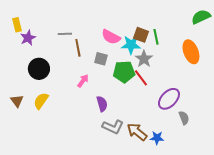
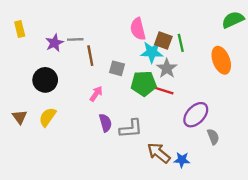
pink semicircle: (111, 37) -> (138, 29), moved, turned 48
purple star: (28, 38) -> (54, 43), moved
red line: (141, 78) -> (163, 90), turned -36
purple semicircle: (102, 104) -> (105, 123), moved
gray L-shape: (113, 127) -> (131, 129), moved, turned -30

